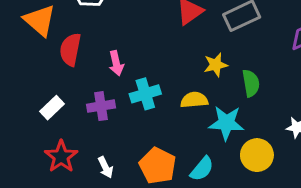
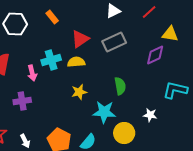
yellow star: (216, 65) -> (79, 92), moved
cyan cross: (145, 94) -> (51, 60), moved
yellow semicircle: (194, 100) -> (76, 62), moved

